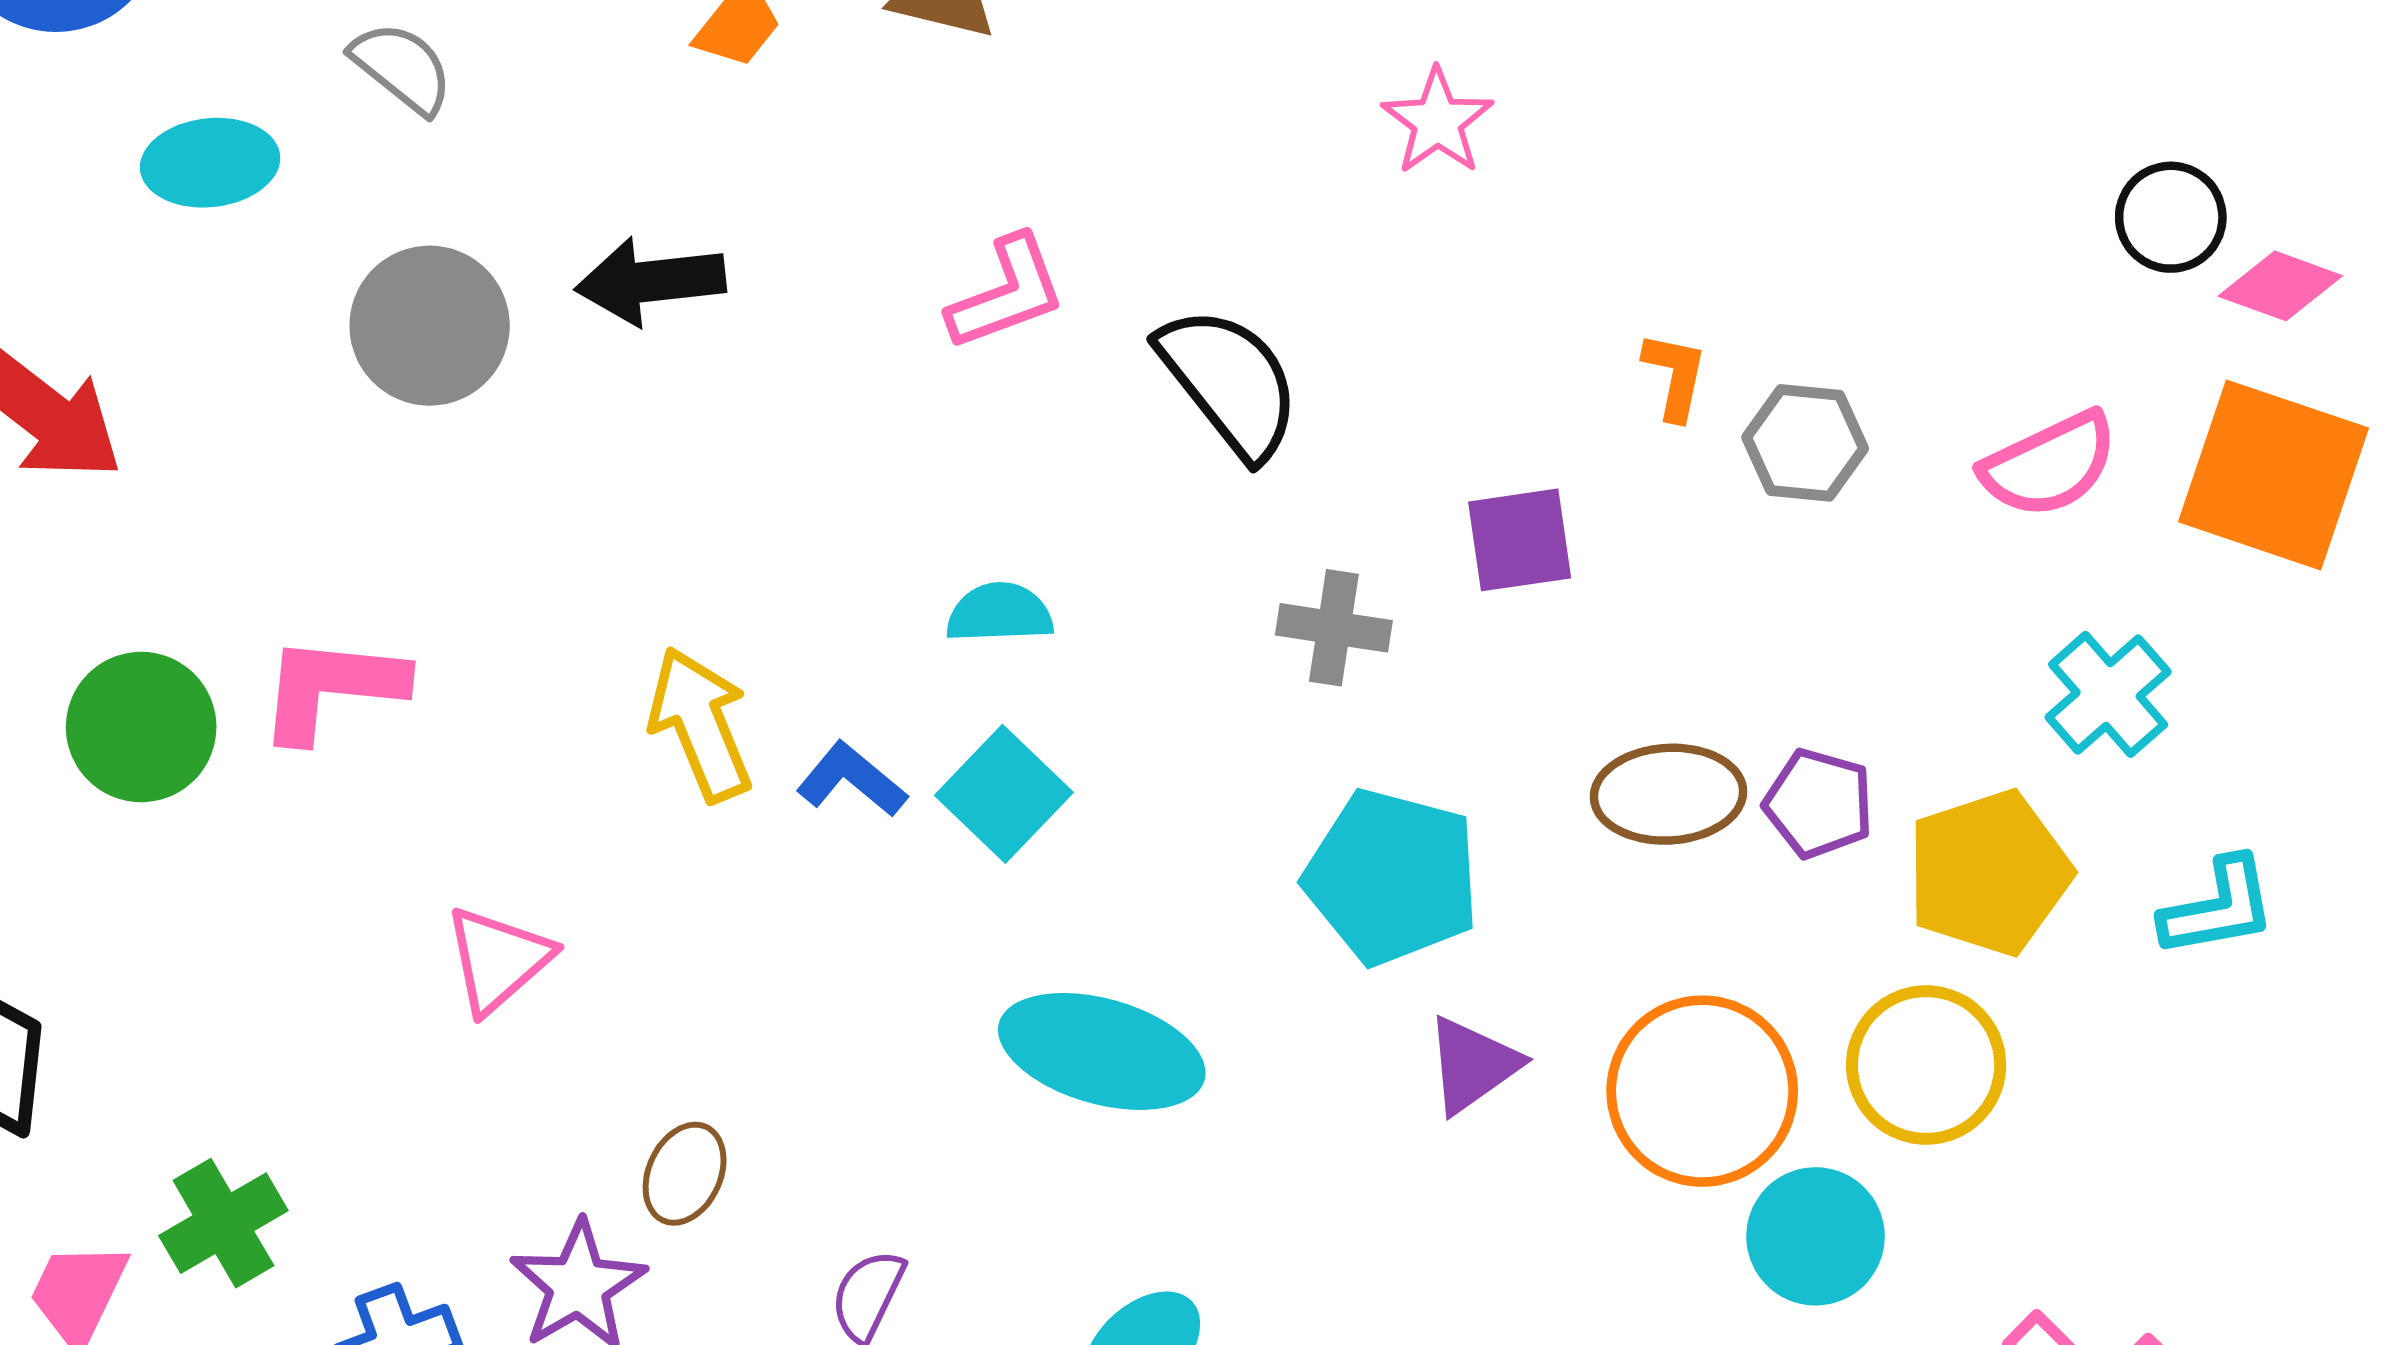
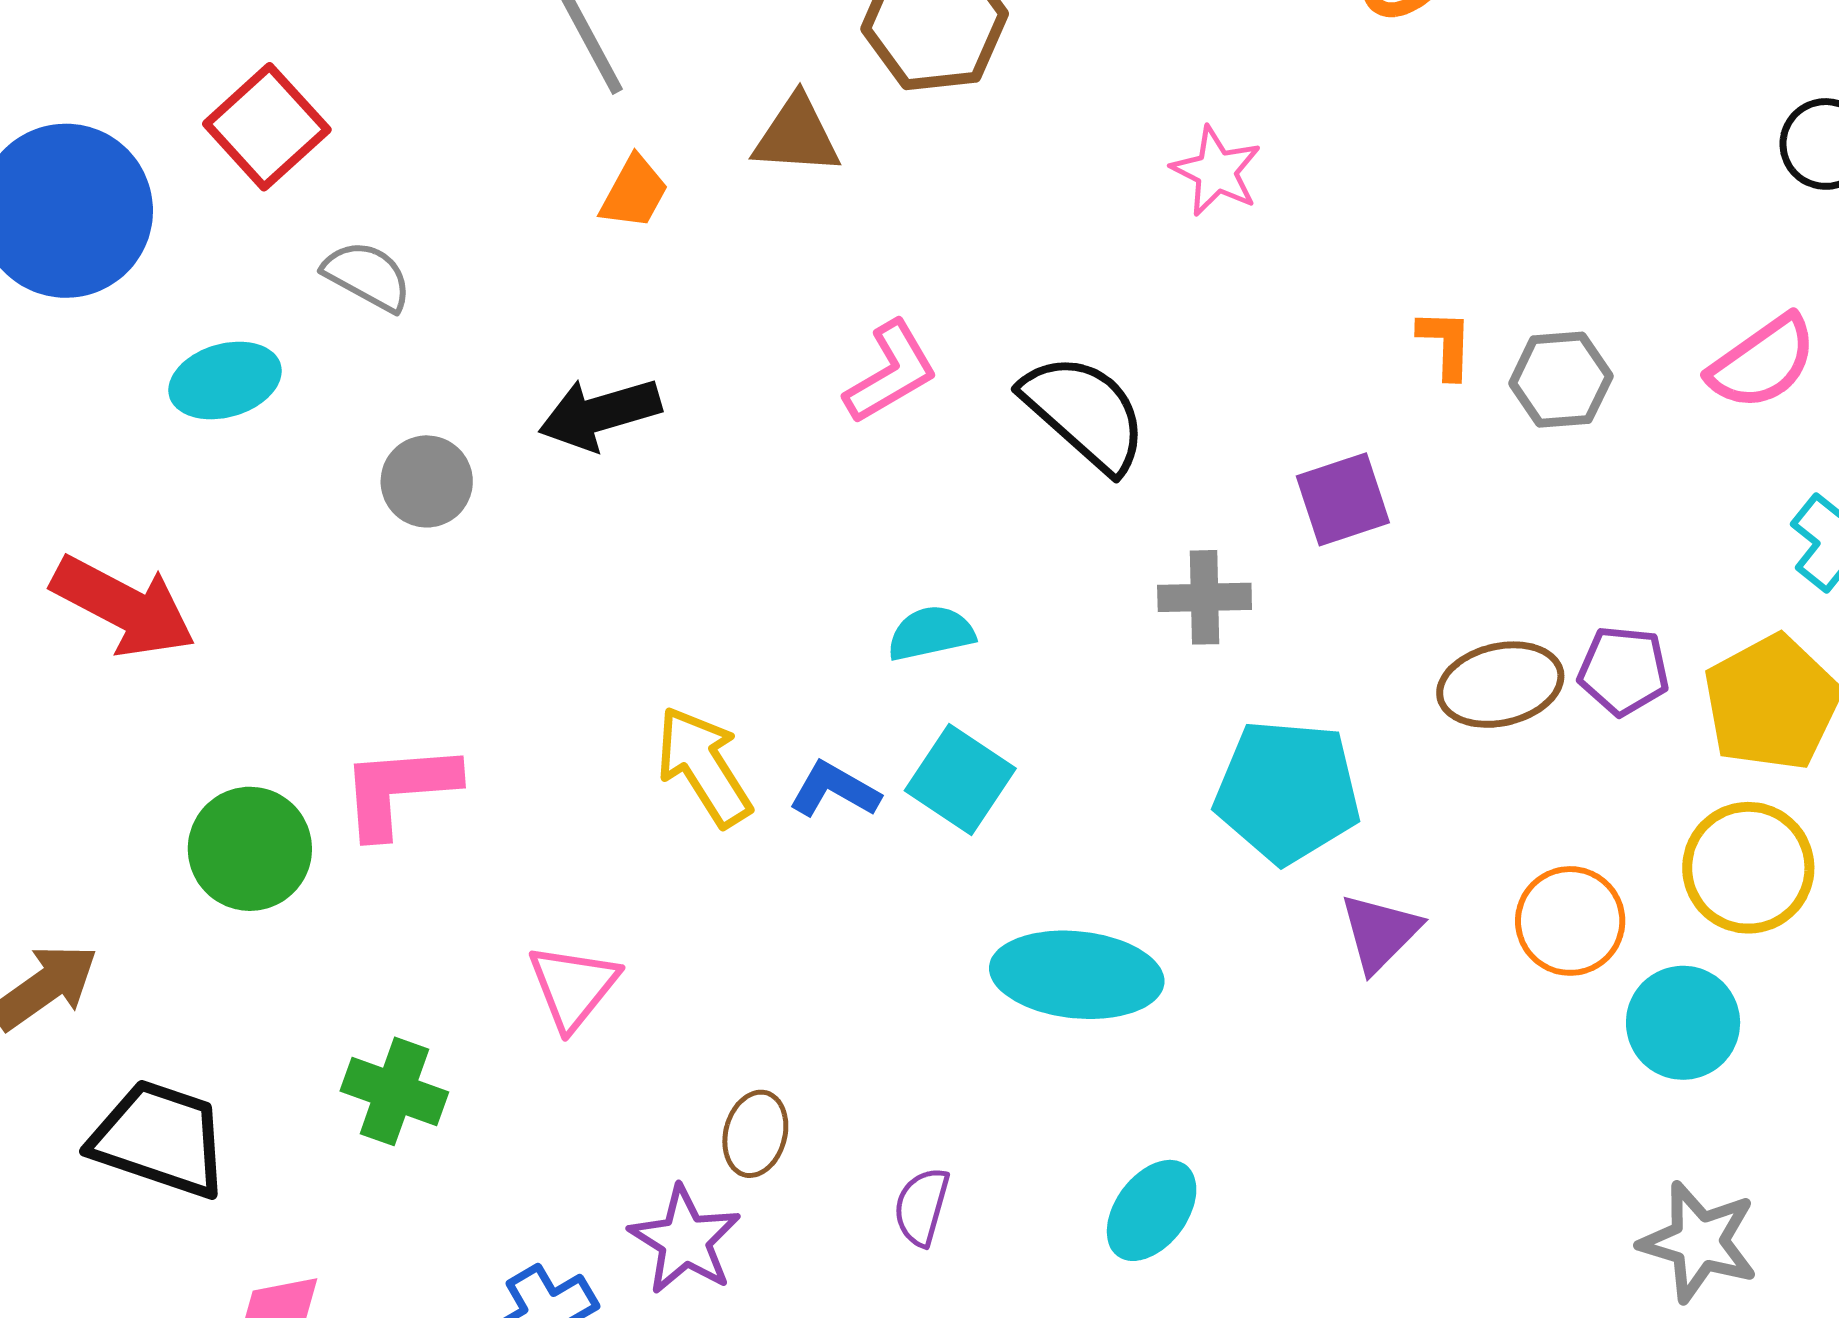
gray circle: (430, 326) -> (427, 481), size x0.7
orange circle: (1702, 1091) -> (1570, 921), size x0.7
green cross: (223, 1223) -> (394, 1091), moved, turned -30

